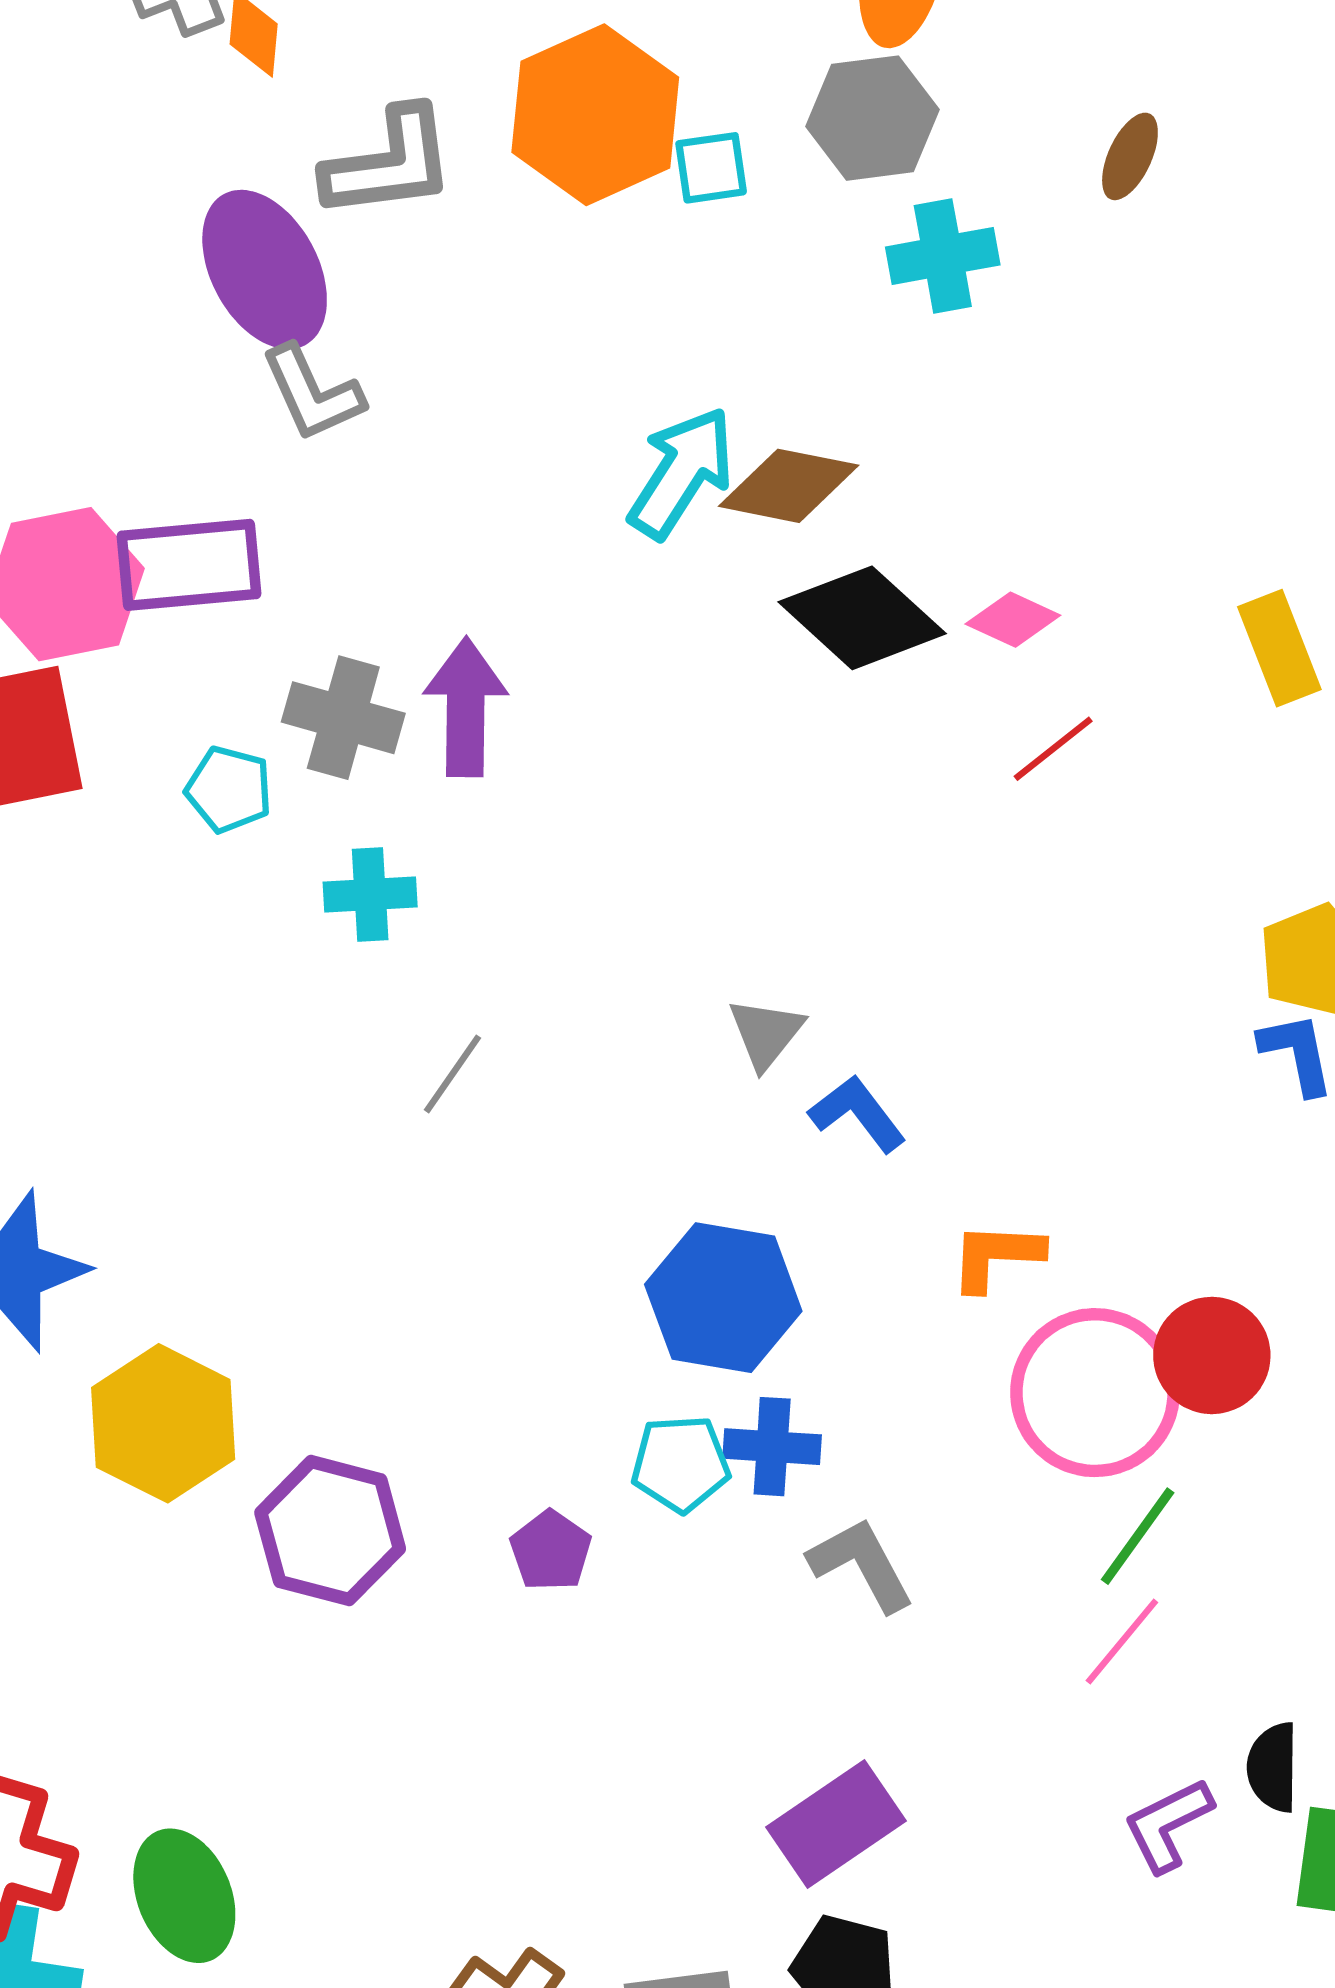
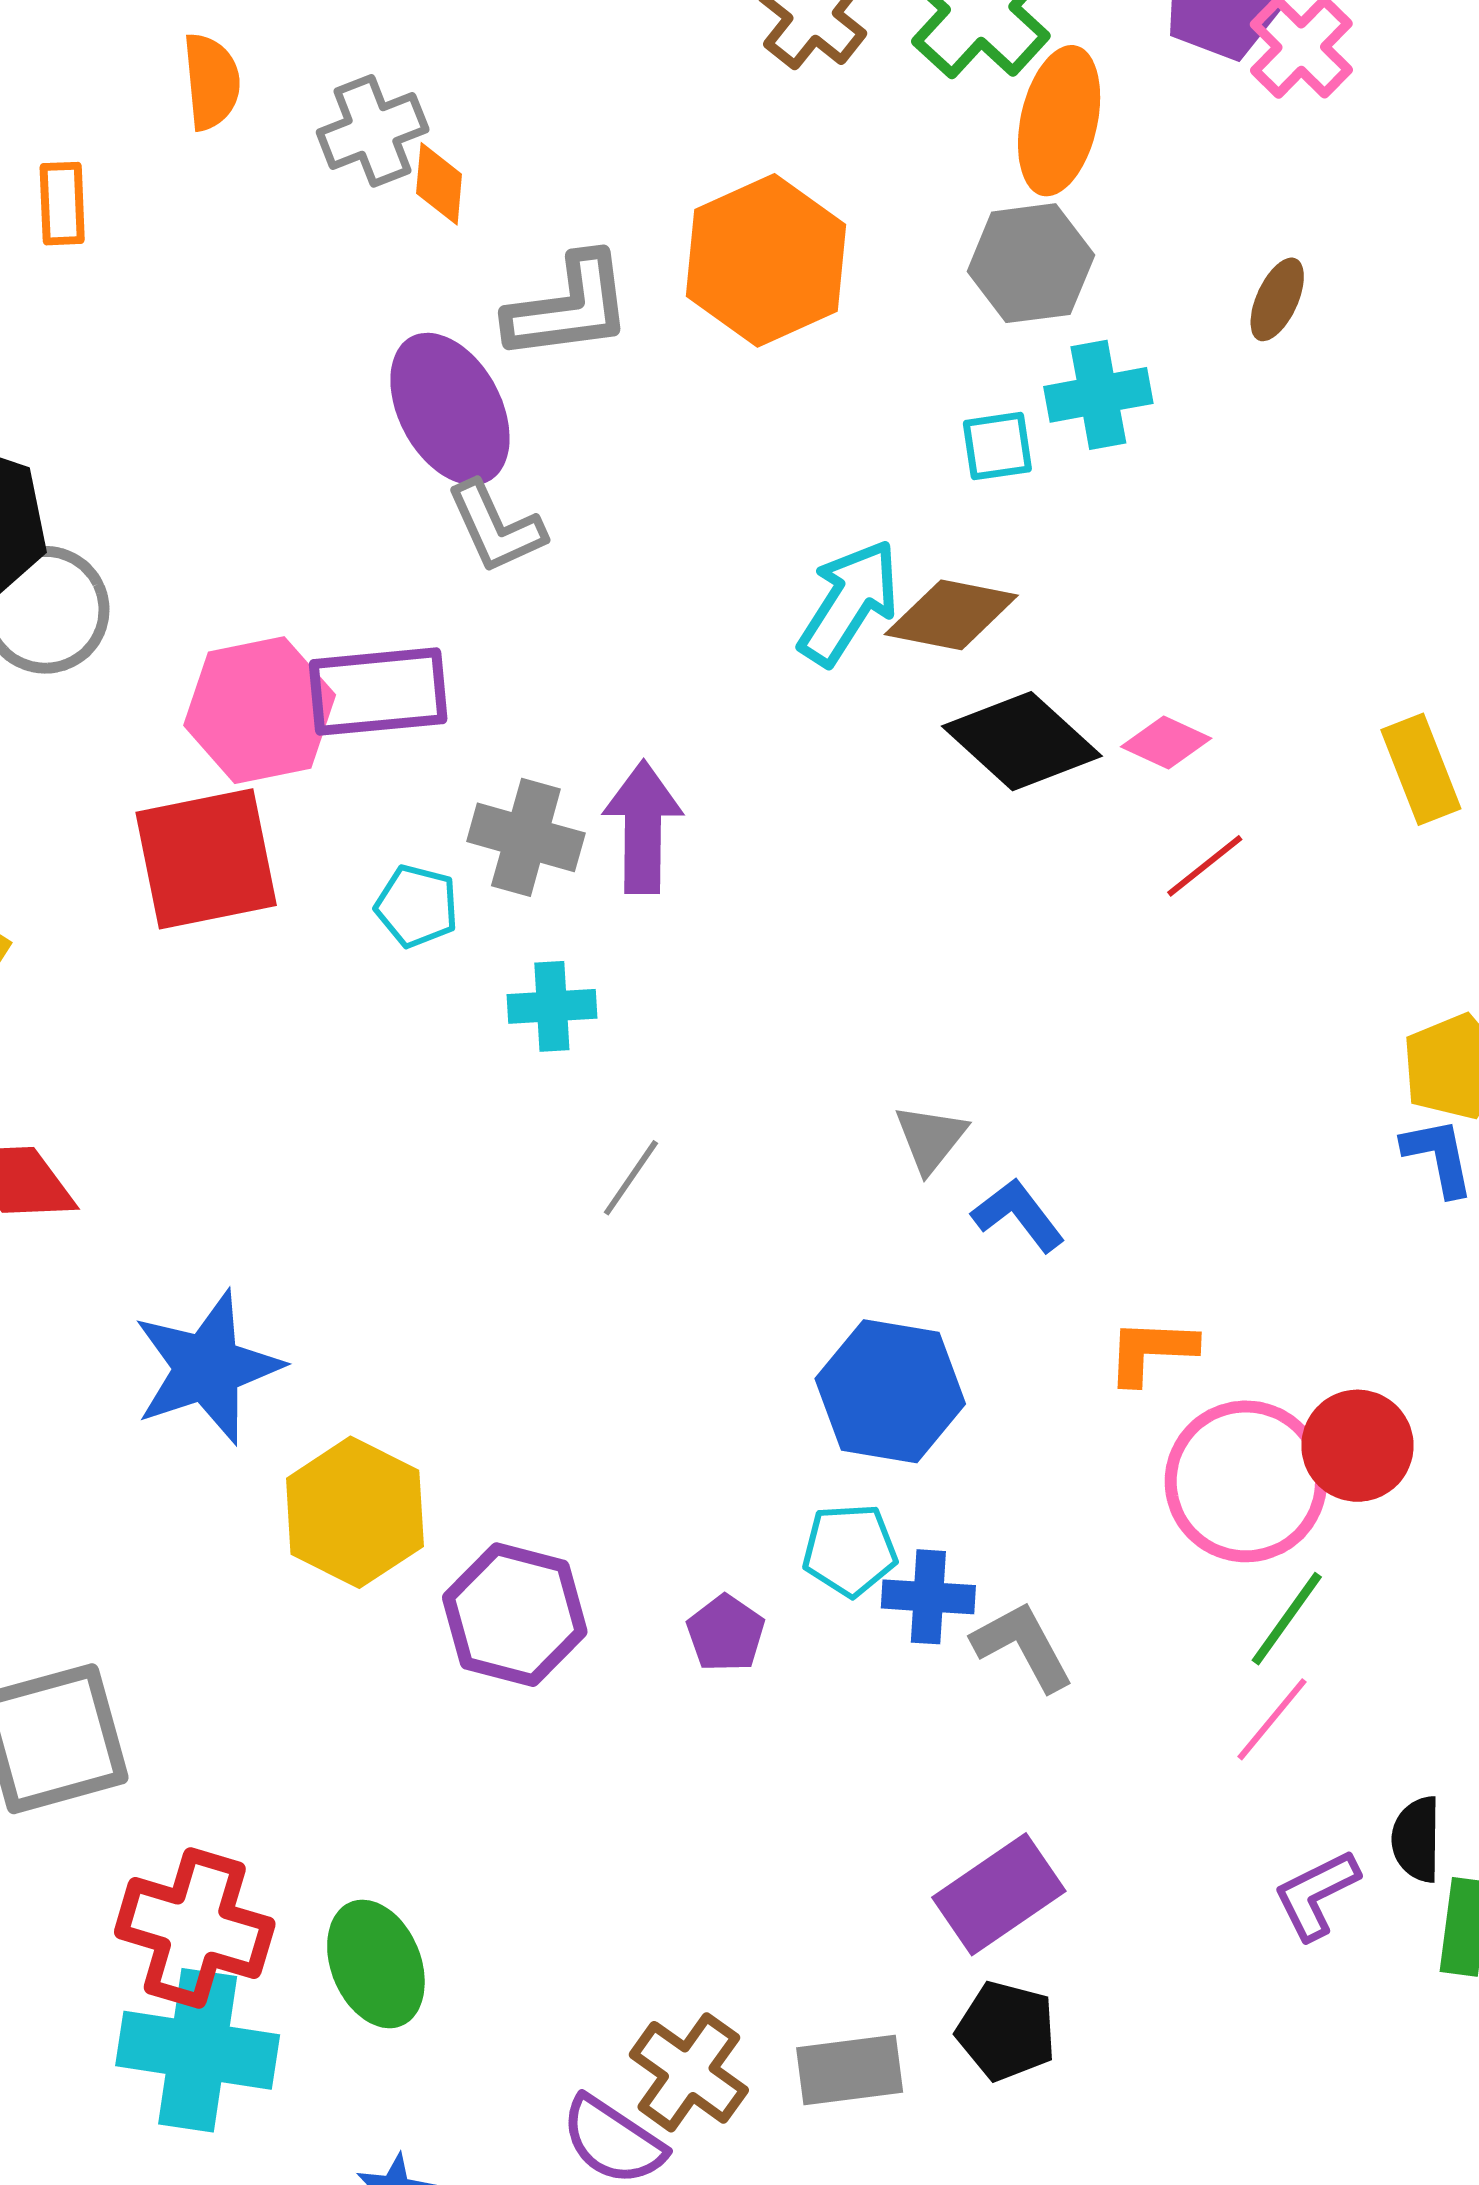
cyan square: (711, 168) -> (997, 446), moved
blue cross: (772, 1447) -> (928, 1597), moved

